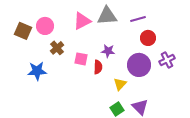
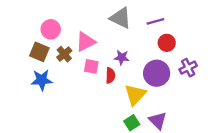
gray triangle: (107, 16) -> (121, 18), turned 30
pink triangle: (82, 21) -> (86, 42), moved
brown square: (23, 31) -> (39, 52), moved
yellow triangle: (120, 84) -> (135, 95), size x1.5

